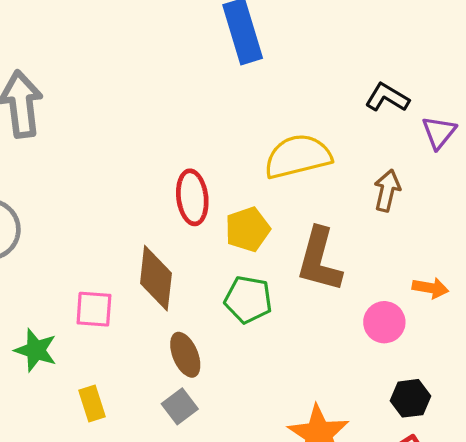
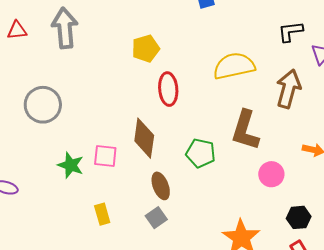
black L-shape: (387, 98) -> (290, 31), turned -40
brown arrow: (387, 190) -> (288, 89), size x1.5
yellow pentagon: (248, 229) -> (146, 49), moved
pink circle: (384, 322) -> (271, 174), moved
green star: (36, 350) -> (71, 165), moved

